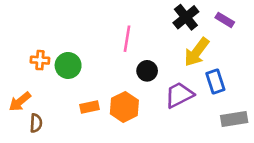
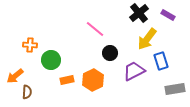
pink line: (127, 39) -> (95, 29), turned -60
green circle: (68, 65) -> (51, 60), moved

